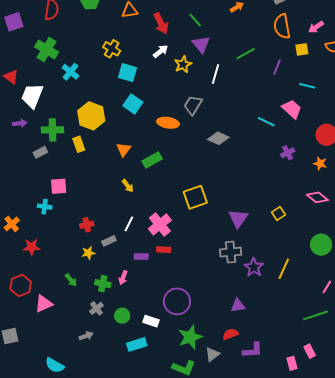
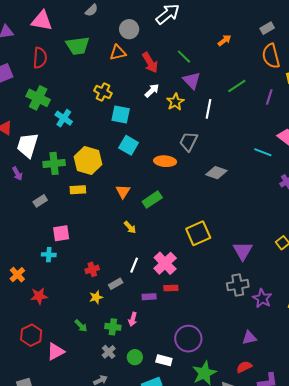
purple arrow: (20, 123) -> (17, 174), turned 72
green cross: (52, 130) -> (54, 163), moved
yellow rectangle: (79, 144) -> (78, 190), turned -70

